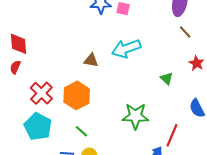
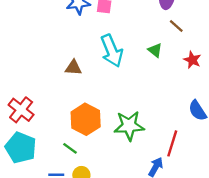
cyan arrow: (126, 49) -> (112, 51), turned -88
green triangle: (167, 79) -> (155, 50), moved
orange hexagon: (77, 95) -> (86, 119), moved

